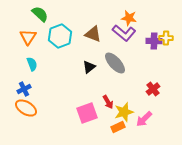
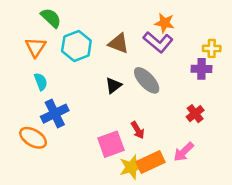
purple cross: (154, 41) -> (202, 69), moved
blue cross: (24, 89) -> (55, 114), moved, size x1.5
yellow star: (124, 112) -> (131, 167), moved
orange rectangle: (118, 127) -> (150, 162), size x1.5

